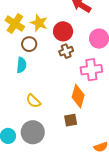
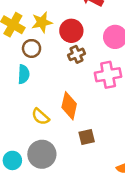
yellow star: (39, 23) -> (42, 22), turned -30
orange diamond: (78, 96) -> (69, 106), moved

